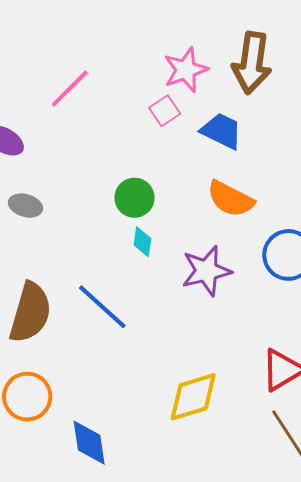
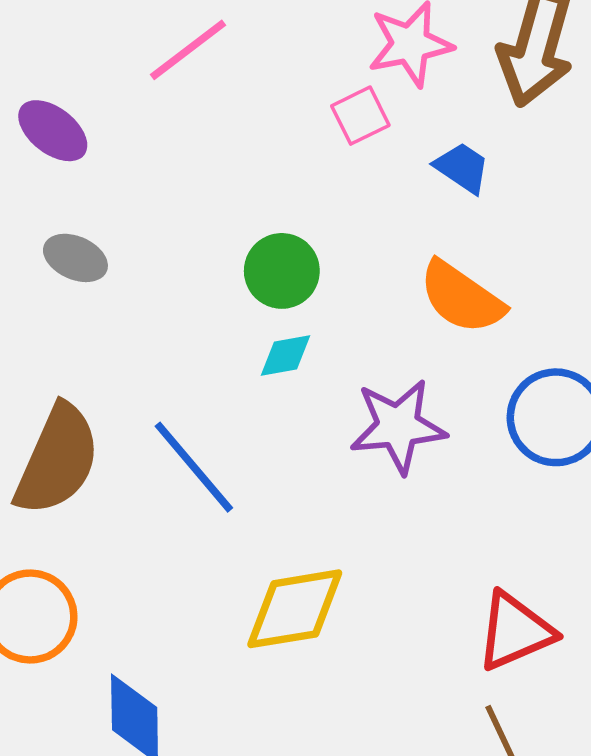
blue trapezoid: (222, 131) -> (462, 168), size x0.7
cyan diamond: (142, 242) -> (286, 355), turned 64
yellow diamond: (193, 397) -> (295, 609), moved

